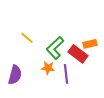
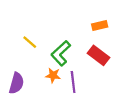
orange rectangle: (90, 44) -> (100, 26), moved
red rectangle: (78, 54) -> (99, 55), moved

